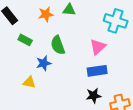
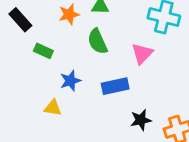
green semicircle: (58, 45) -> (97, 41), moved
blue rectangle: (97, 71) -> (115, 86), moved

